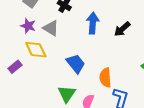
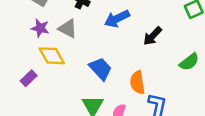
blue arrow: (93, 23) -> (117, 19), turned -115
black arrow: (122, 29) -> (153, 36), moved

